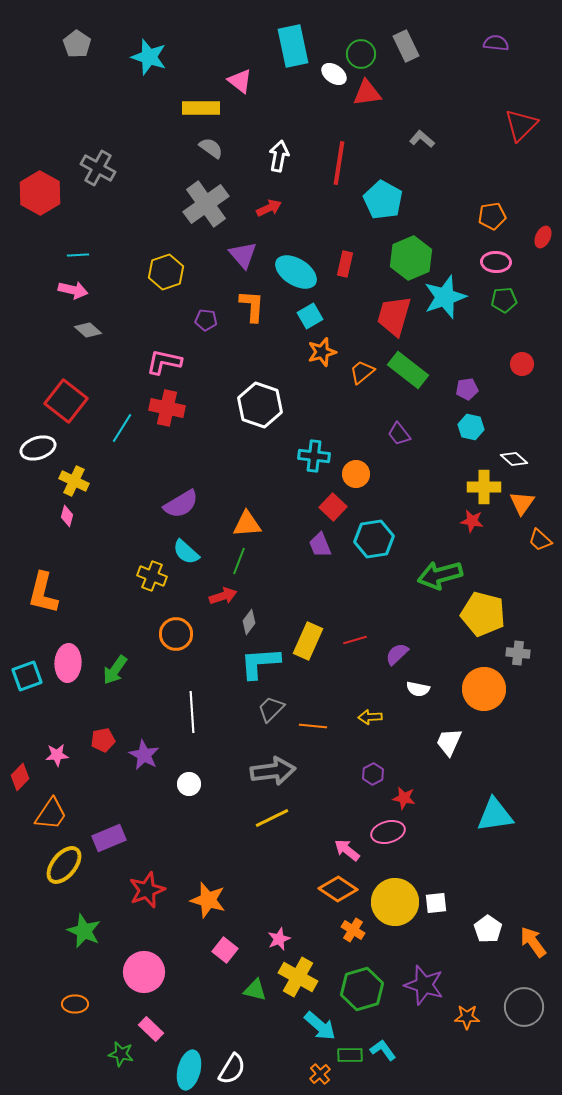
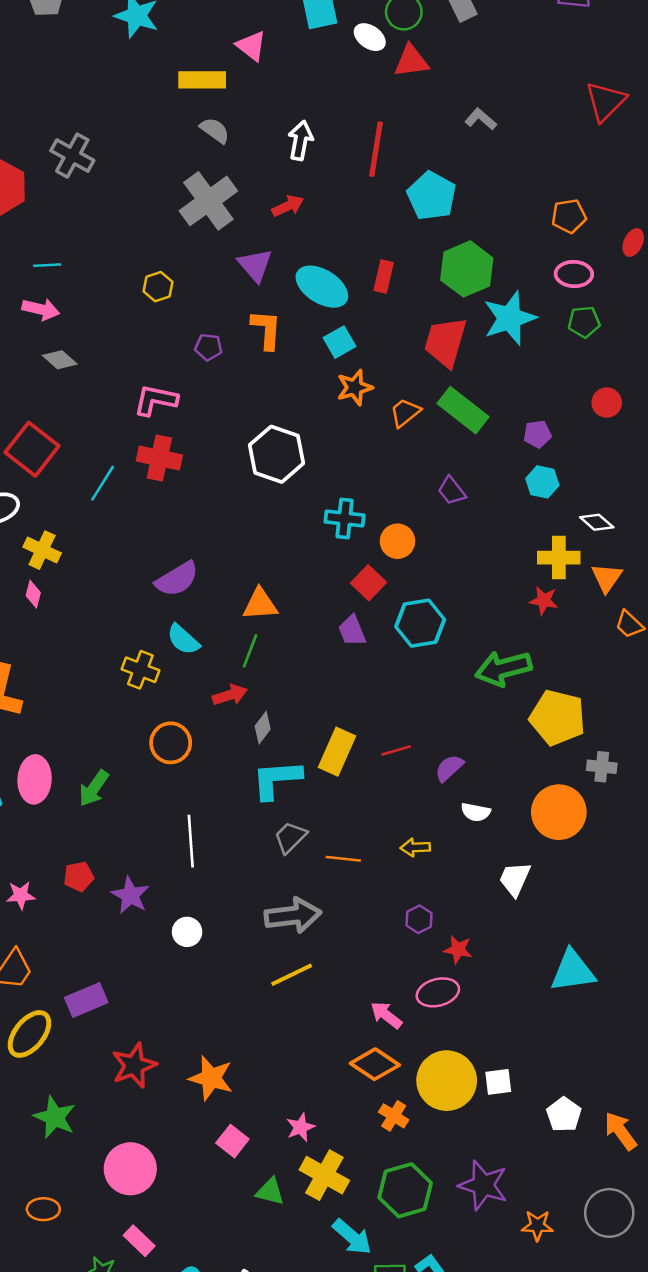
yellow hexagon: (166, 272) -> (158, 287), size x0.7

